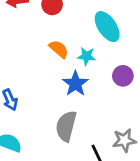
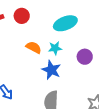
cyan ellipse: (107, 27) -> (65, 23), turned -65

